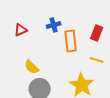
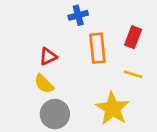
blue cross: (54, 25) -> (78, 15), moved
red triangle: (21, 30) -> (48, 56), moved

